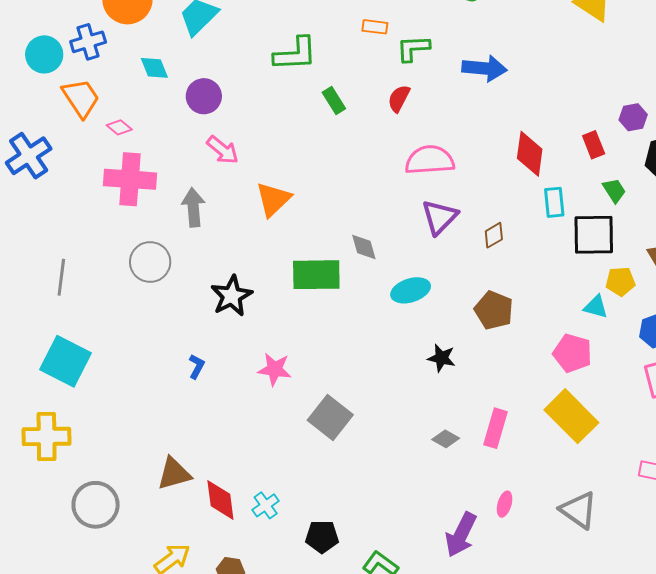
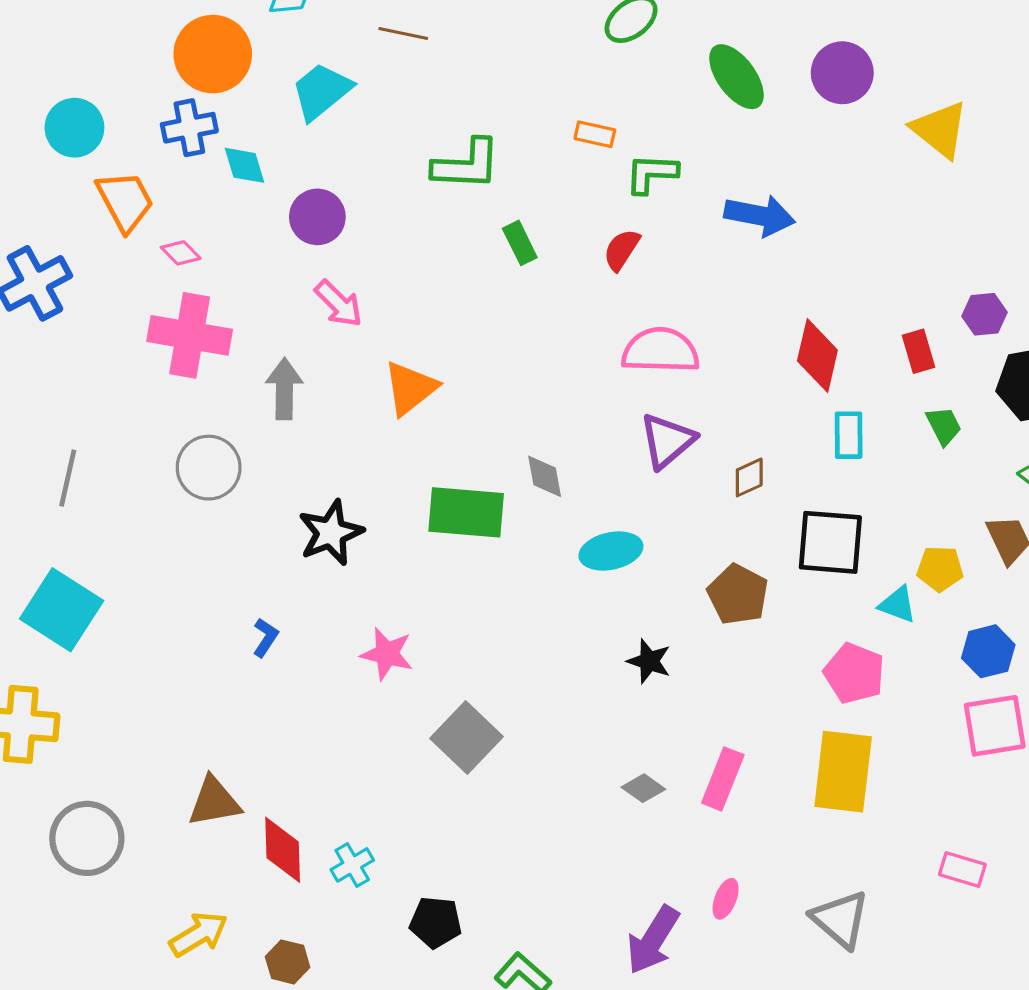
blue cross: (88, 42) -> (189, 128), moved
black square: (594, 235) -> (830, 542), moved
yellow rectangle: (571, 416) -> (843, 772), turned 46

